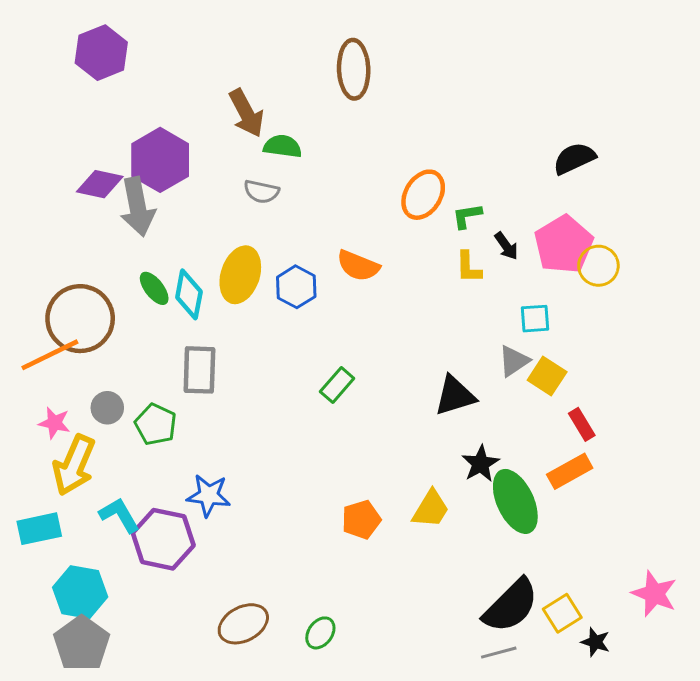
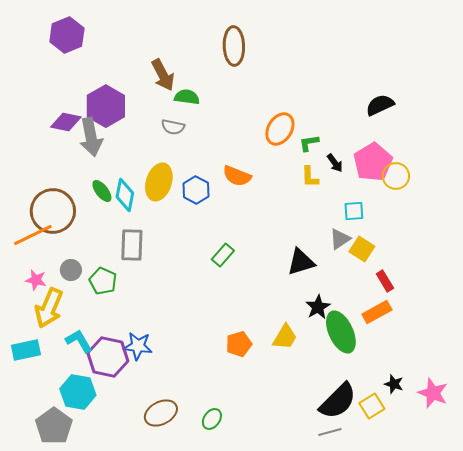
blue star: (209, 495) -> (138, 346), moved
cyan hexagon: (80, 592) -> (78, 392), moved
black star: (595, 642) -> (394, 384), moved

